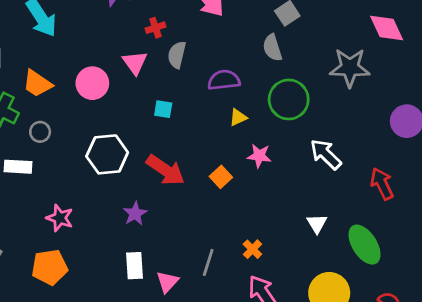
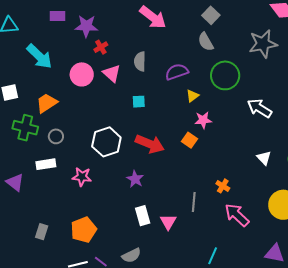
red cross: (156, 28) -> (101, 47), moved
pink circle: (92, 83) -> (82, 74), moved
orange trapezoid: (37, 84) -> (47, 103), turned 125
pink star: (259, 156) -> (203, 120), moved
pink star: (60, 218) -> (82, 177), moved

